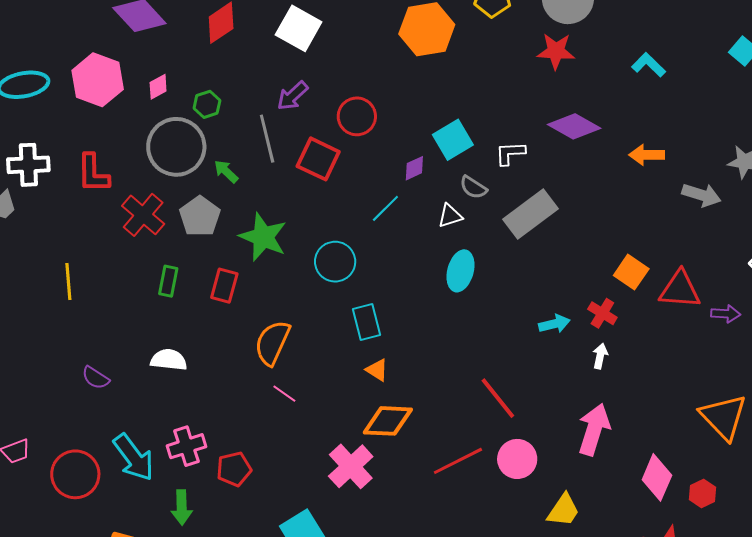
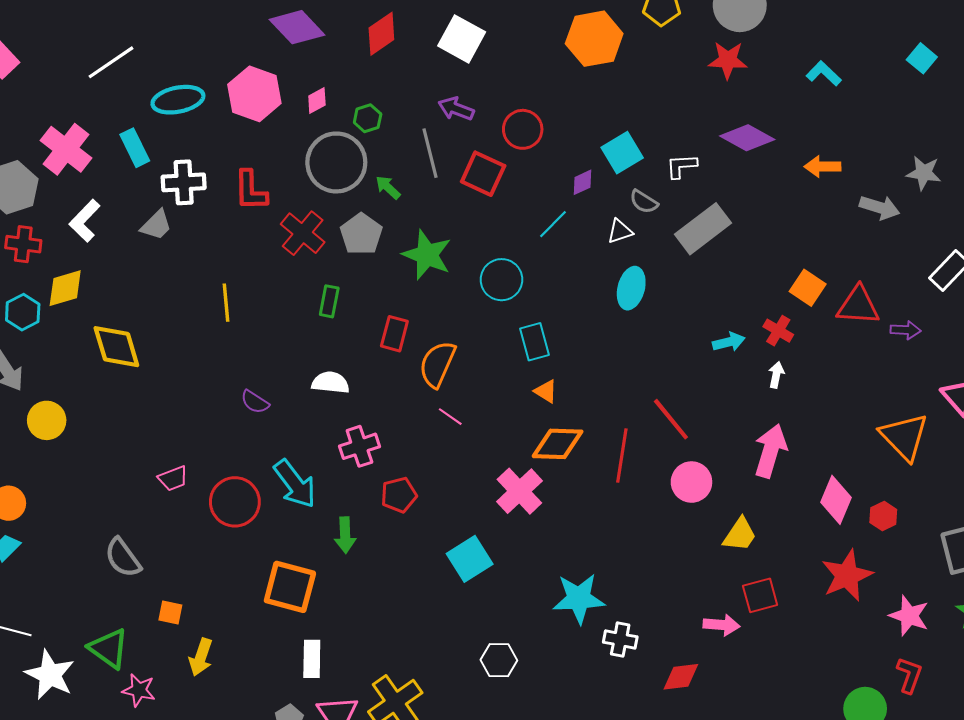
purple arrow: (293, 96) -> (456, 109), turned 64
red rectangle: (224, 286) -> (394, 334), moved
pink cross: (187, 446) -> (359, 446), moved
red line: (458, 461) -> (622, 455), moved, turned -54

